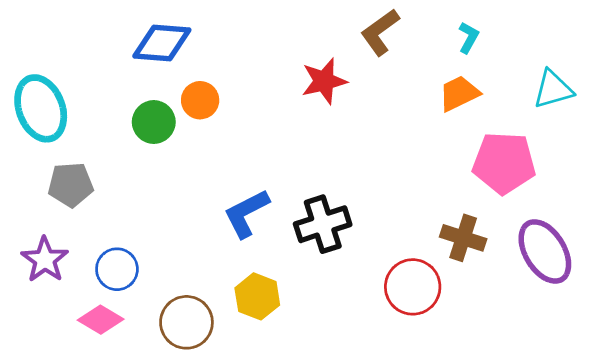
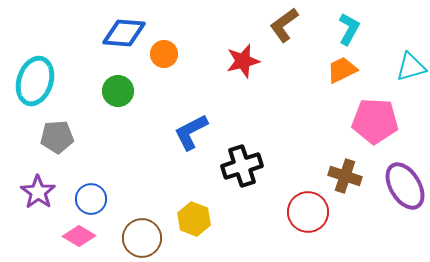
cyan L-shape: (469, 38) -> (349, 29), size x1.4
orange circle: (200, 100) -> (164, 54), moved
cyan ellipse: (41, 108) -> (35, 81), turned 39
blue L-shape: (246, 213) -> (191, 132), moved

